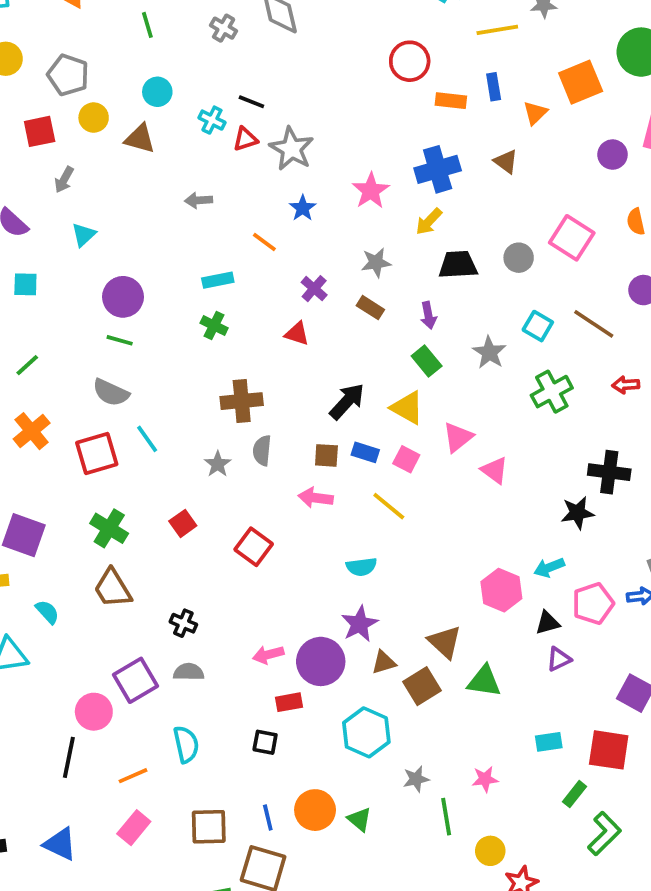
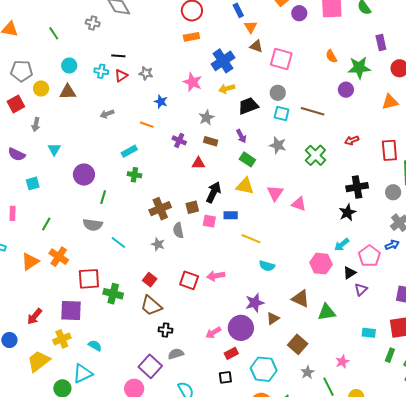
orange rectangle: (451, 101) -> (191, 37), moved
orange triangle: (535, 113) -> (251, 27), moved
gray star: (292, 149) -> (146, 73), size x0.6
purple circle: (613, 155) -> (299, 13), moved
yellow arrow: (429, 222) -> (227, 89), turned 49
pink square: (572, 238) -> (281, 59), moved
brown line: (594, 324) -> (313, 111), moved
cyan square: (538, 326) -> (282, 113), moved
red triangle: (297, 334) -> (198, 163), moved
green line: (120, 340) -> (103, 197), moved, turned -72
red square: (97, 453) -> (89, 279), moved, turned 30
brown square: (326, 455) -> (192, 207), moved
pink square: (406, 459) -> (209, 221), moved
pink arrow: (316, 498) -> (216, 276), moved
cyan semicircle: (361, 567) -> (267, 266), moved, turned 42
brown trapezoid: (113, 588) -> (151, 306), moved
purple star: (360, 624) -> (255, 303), turned 30
brown square: (422, 686) -> (298, 344), moved
cyan hexagon: (366, 732) -> (264, 369), moved
cyan rectangle: (549, 742) -> (369, 333), turned 32

